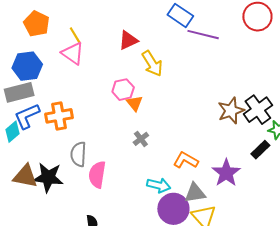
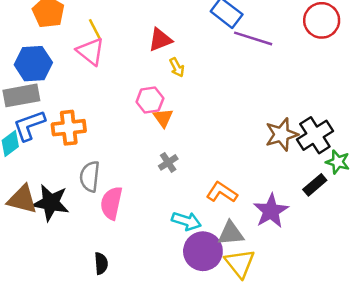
yellow arrow: (152, 63) -> (177, 67), moved, size x0.6

